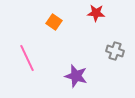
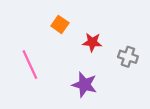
red star: (96, 13) -> (92, 42), moved

